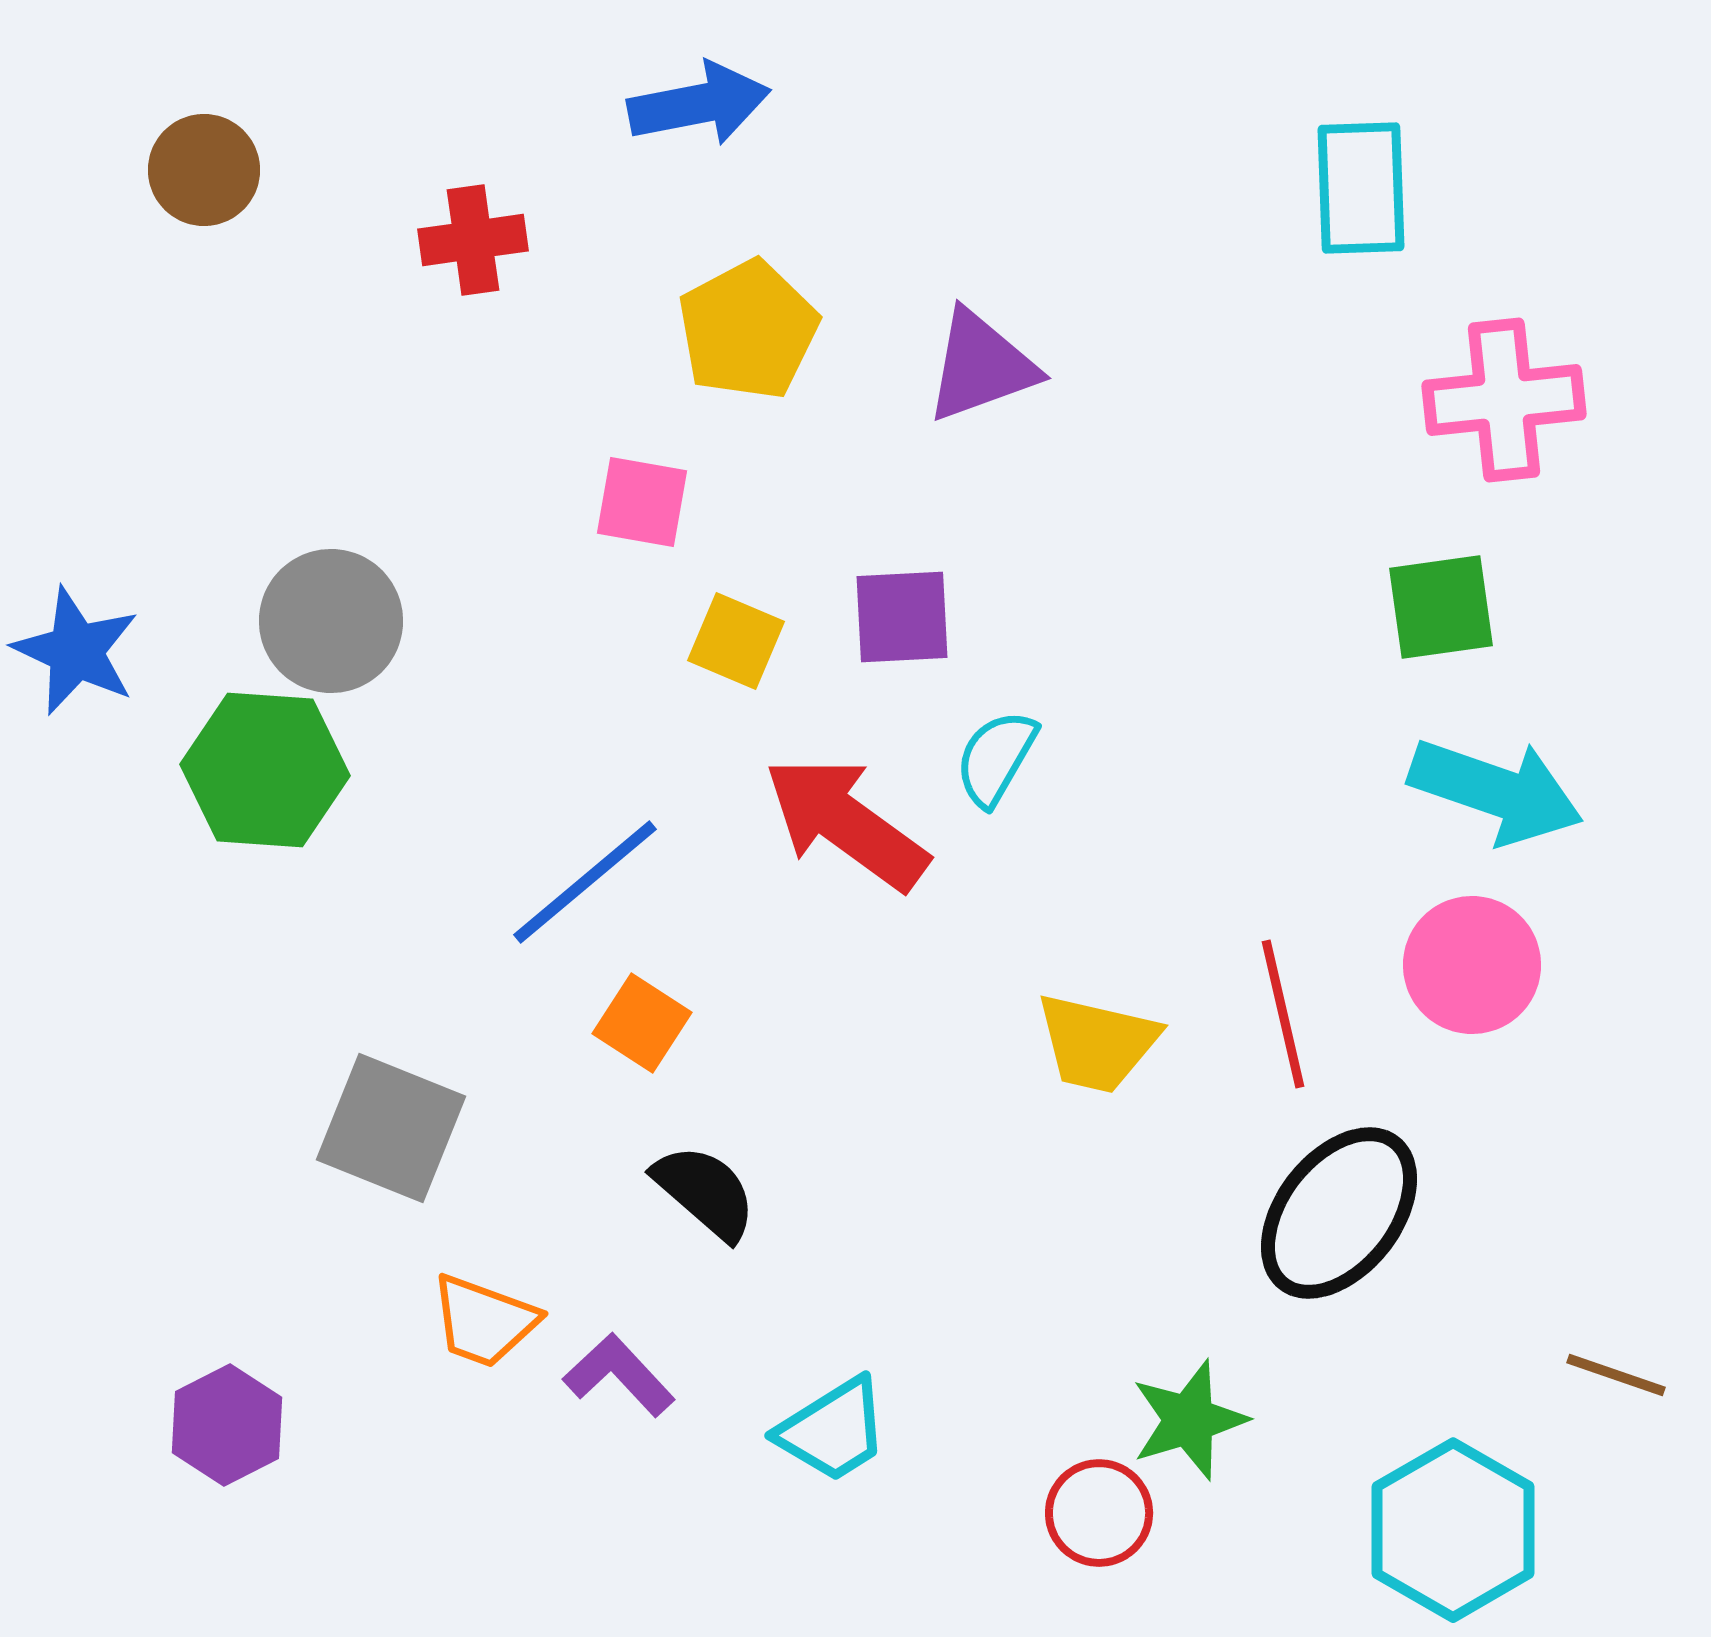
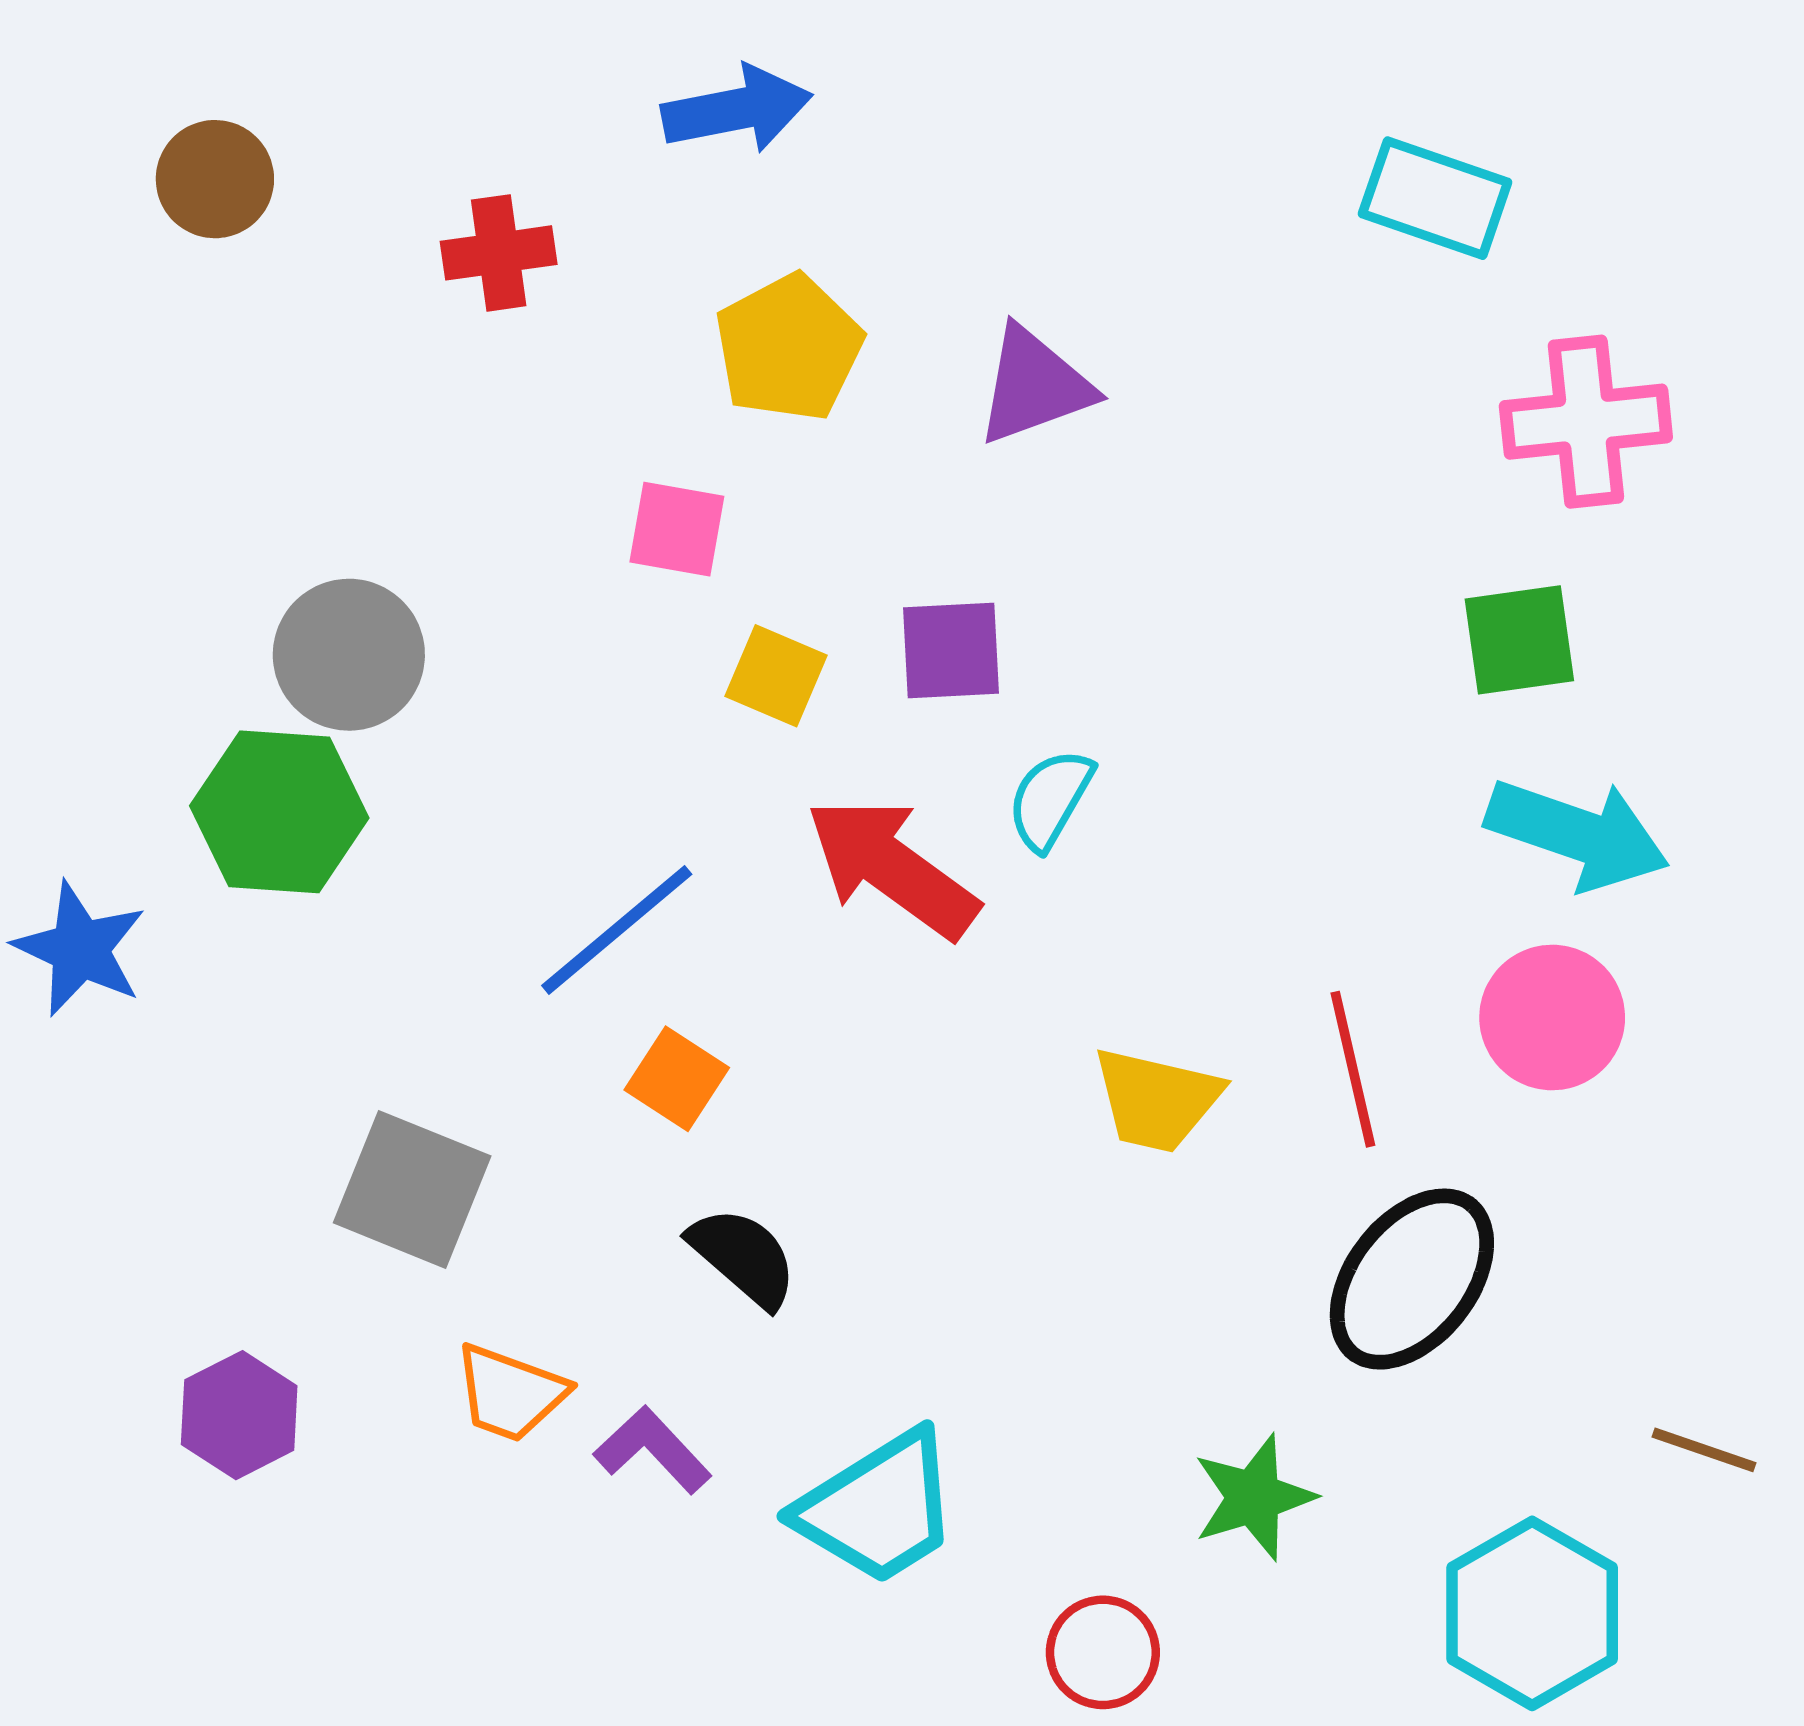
cyan rectangle: (1361, 188) -> (1435, 198), turned -69
blue star: (76, 651) -> (80, 949), moved
purple hexagon: (227, 1425) -> (239, 1415), moved
cyan trapezoid: (833, 1430) -> (878, 1508), size x1.4
red circle: (1099, 1513) -> (1103, 1652), moved

